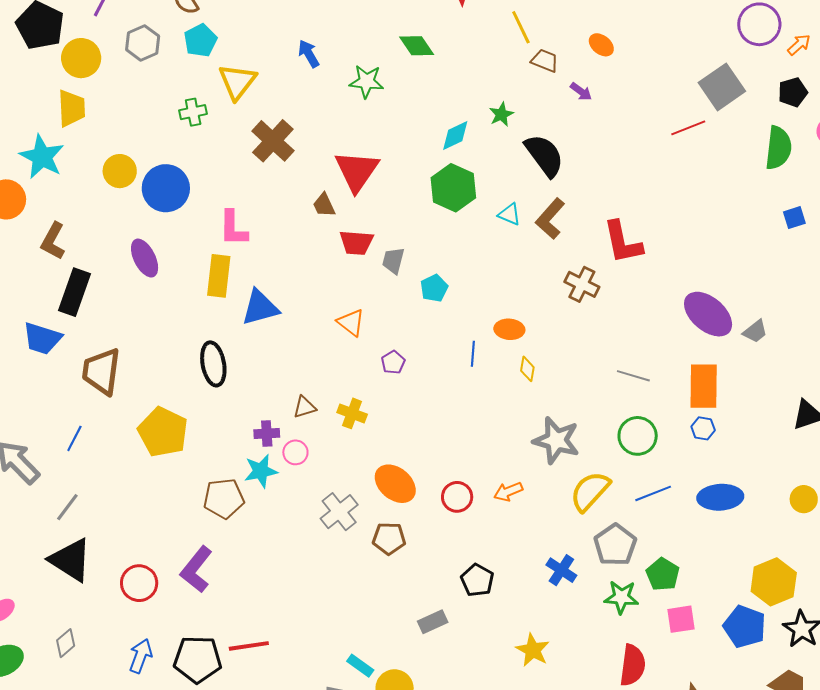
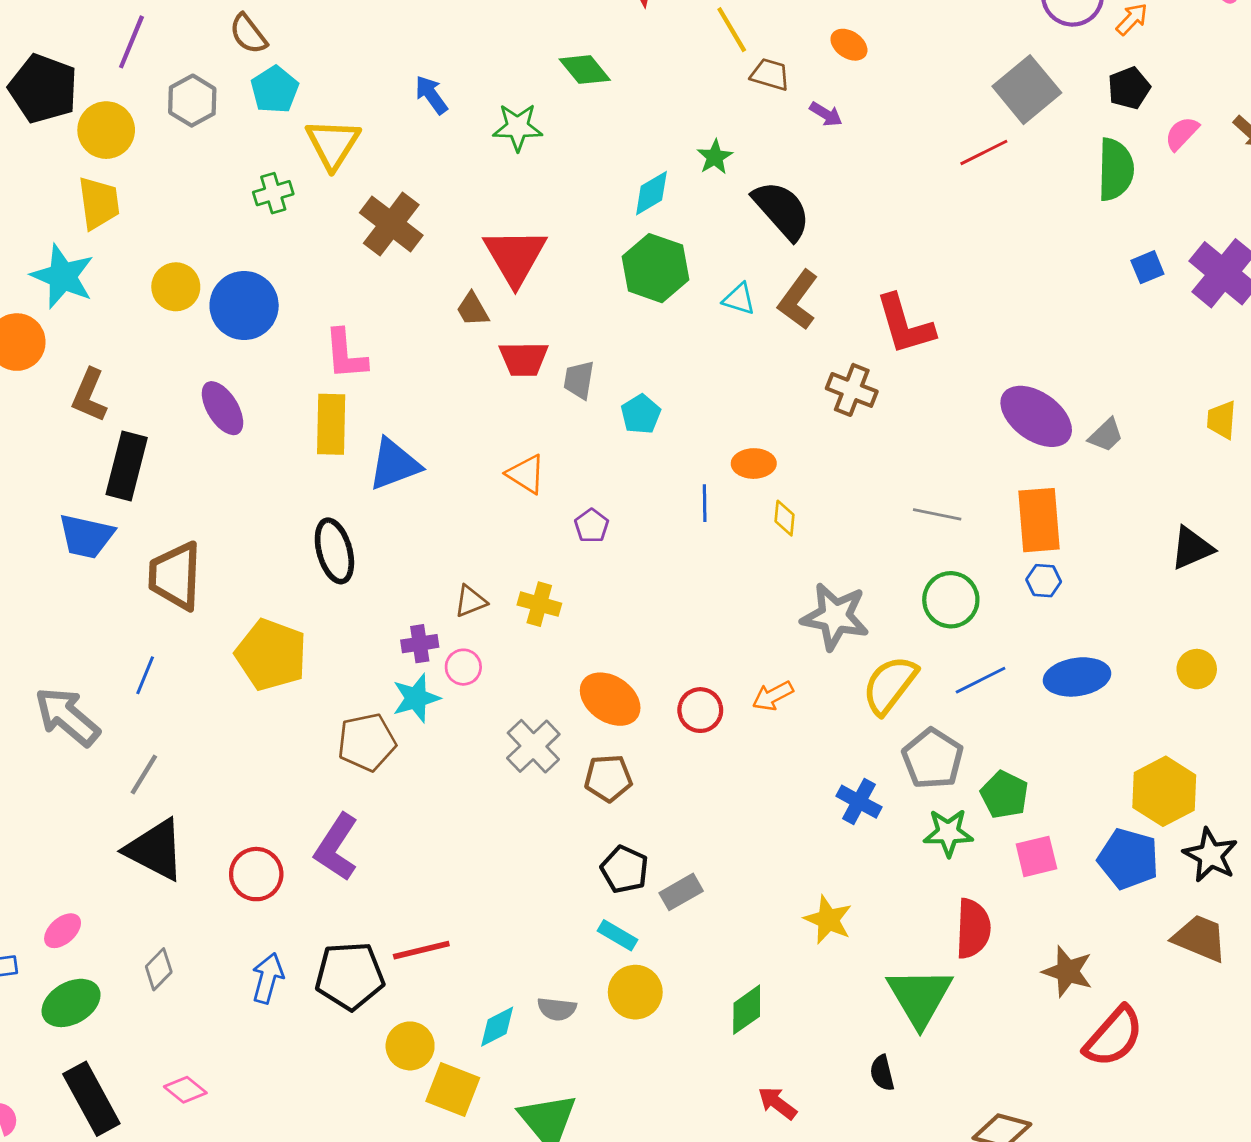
black pentagon: (477, 580) -> (625, 869), moved
cyan rectangle: (360, 666) -> (617, 935), moved

